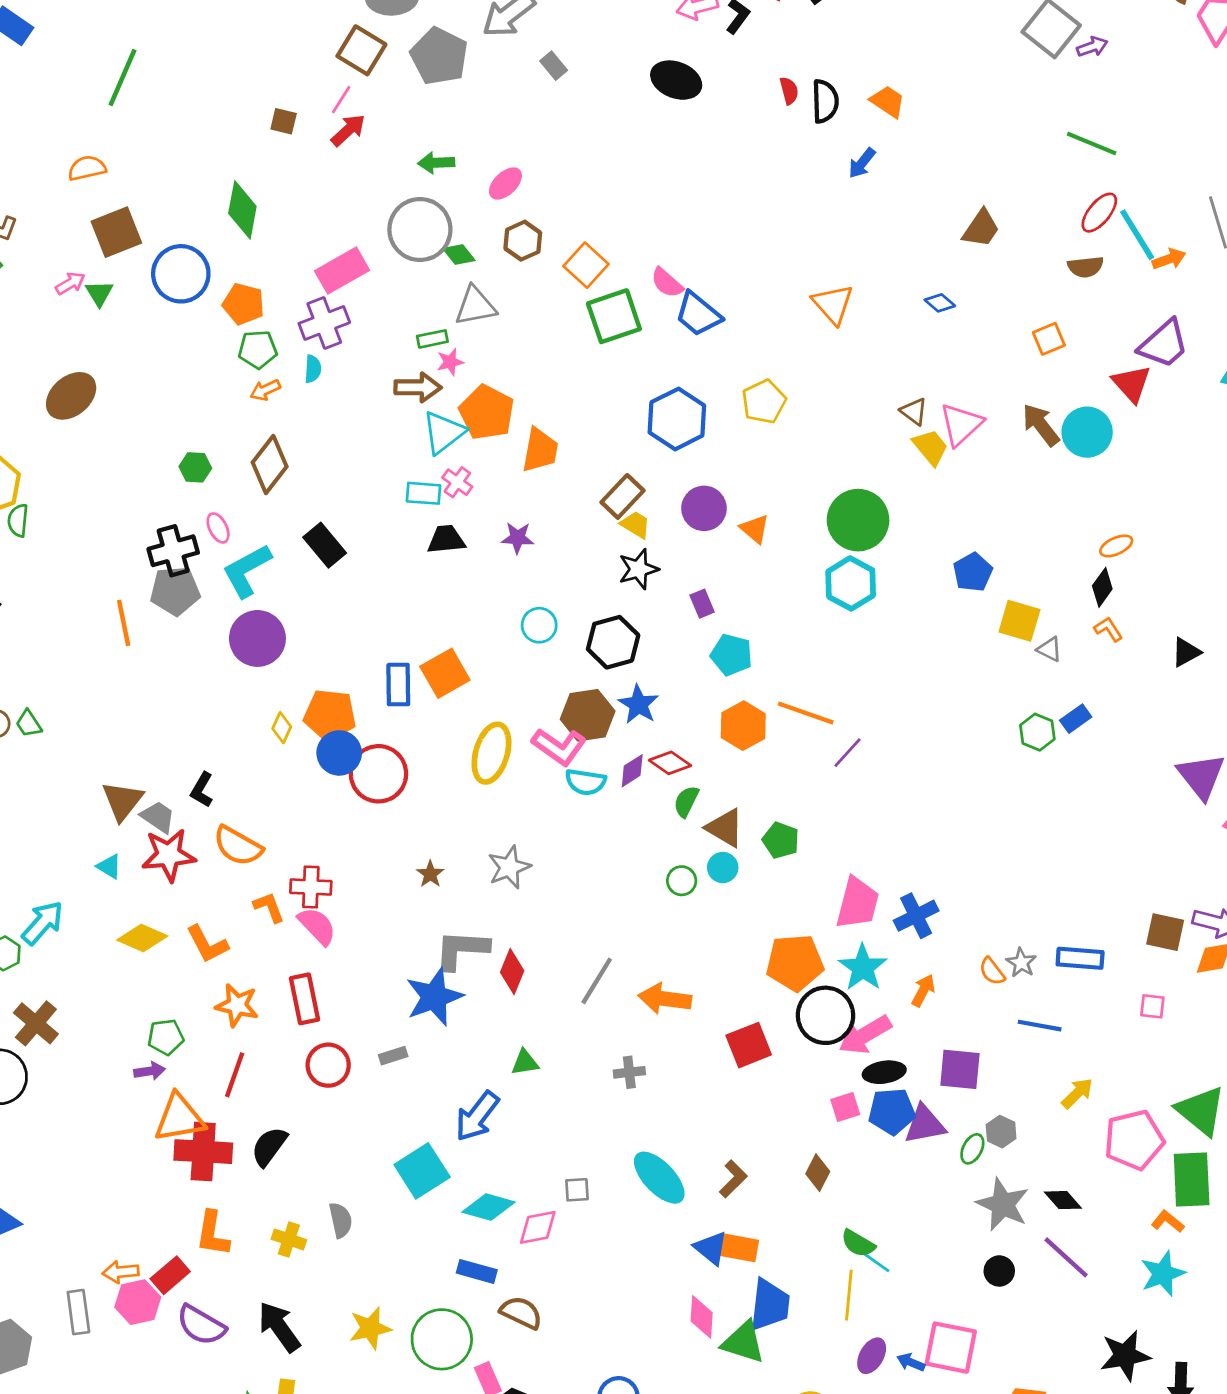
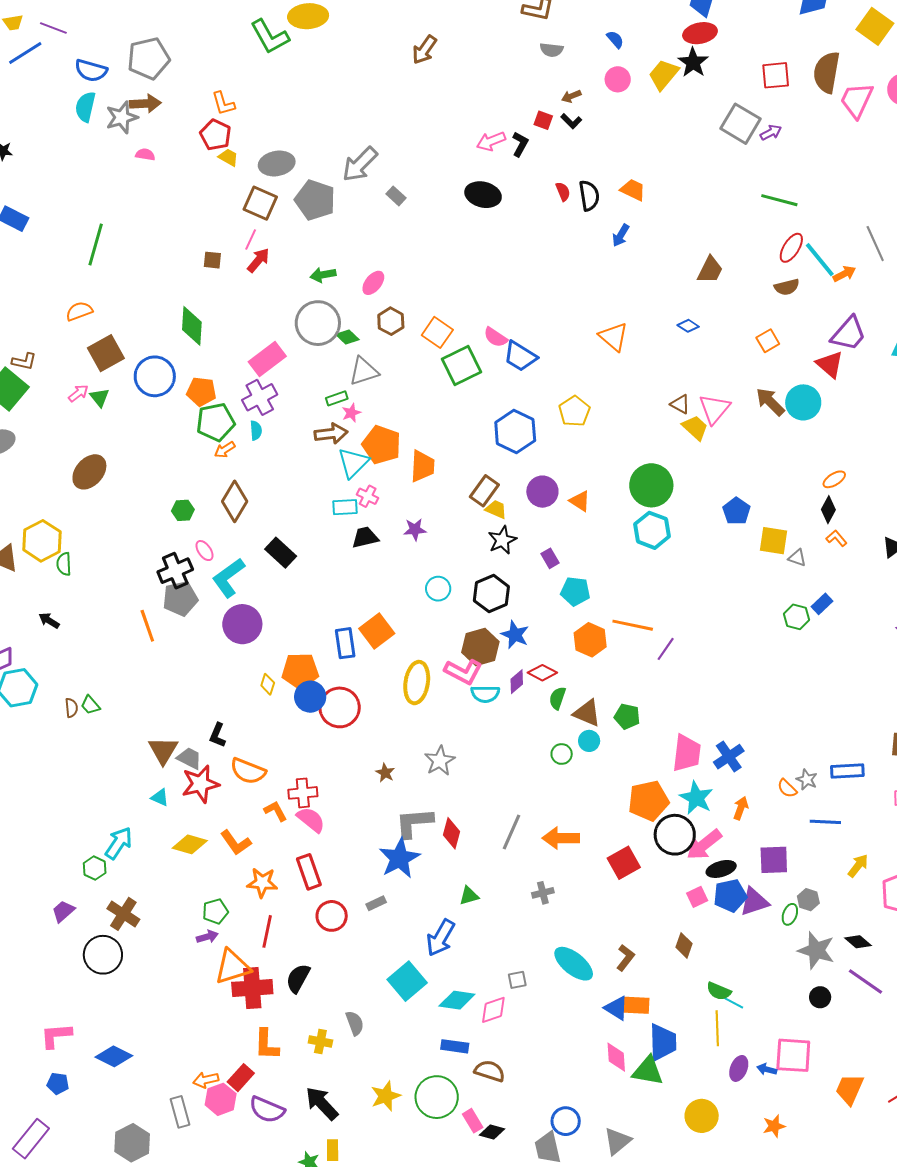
green pentagon: (258, 349) -> (216, 422), size x1.4

